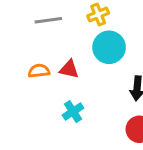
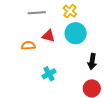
yellow cross: (98, 14) -> (70, 11), turned -32
red triangle: (69, 69) -> (49, 36), moved

